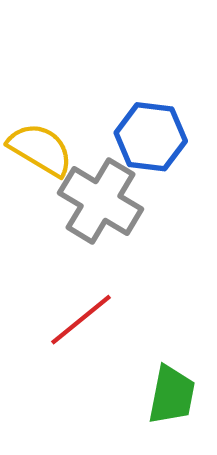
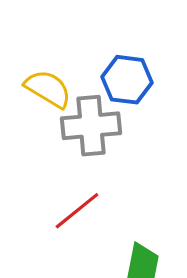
gray cross: (101, 201) -> (91, 126), turned -36

